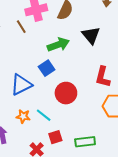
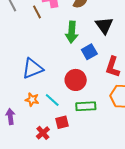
green arrow: (58, 45) -> (72, 32), turned 110
blue square: (47, 68) -> (89, 52), moved
green rectangle: (85, 142) -> (86, 106), moved

